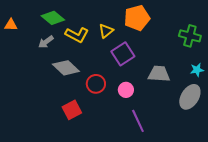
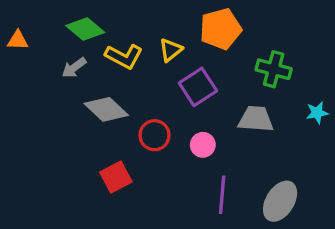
green cross: (190, 36) -> (274, 69), moved
gray ellipse: (190, 97) -> (280, 201), moved
purple line: (138, 121) -> (222, 195), turned 30

